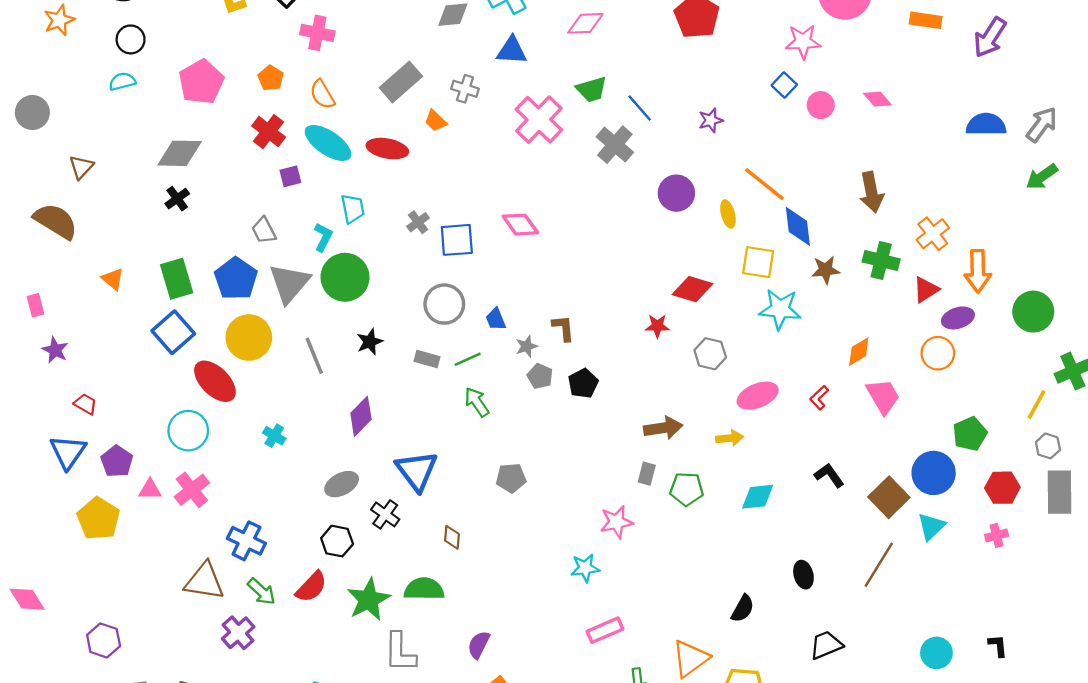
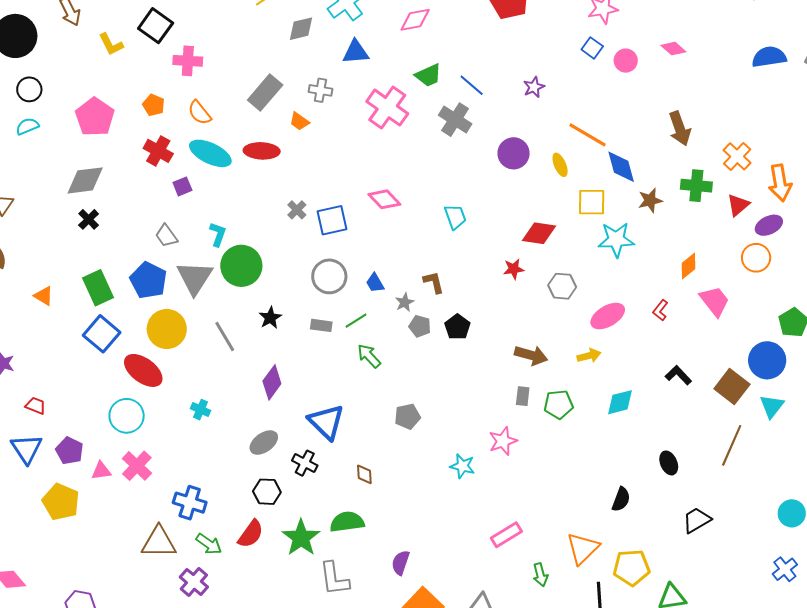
cyan trapezoid: (353, 209) -> (455, 217), moved
brown arrow: (663, 428) -> (531, 355), turned 32
cyan star: (585, 568) -> (462, 466), moved, turned 30

